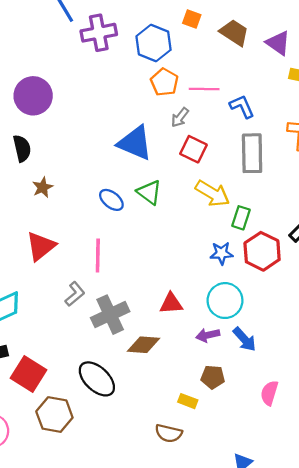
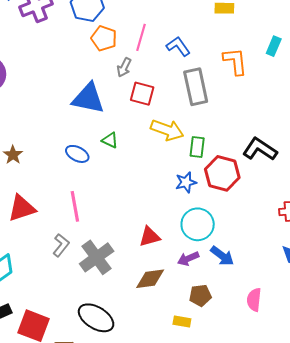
pink line: (204, 89) -> (141, 37), turned -64
green triangle: (149, 192) -> (110, 140), size x0.7
red triangle: (41, 246) -> (22, 208), turned 32
brown diamond: (144, 345) -> (150, 279), moved

